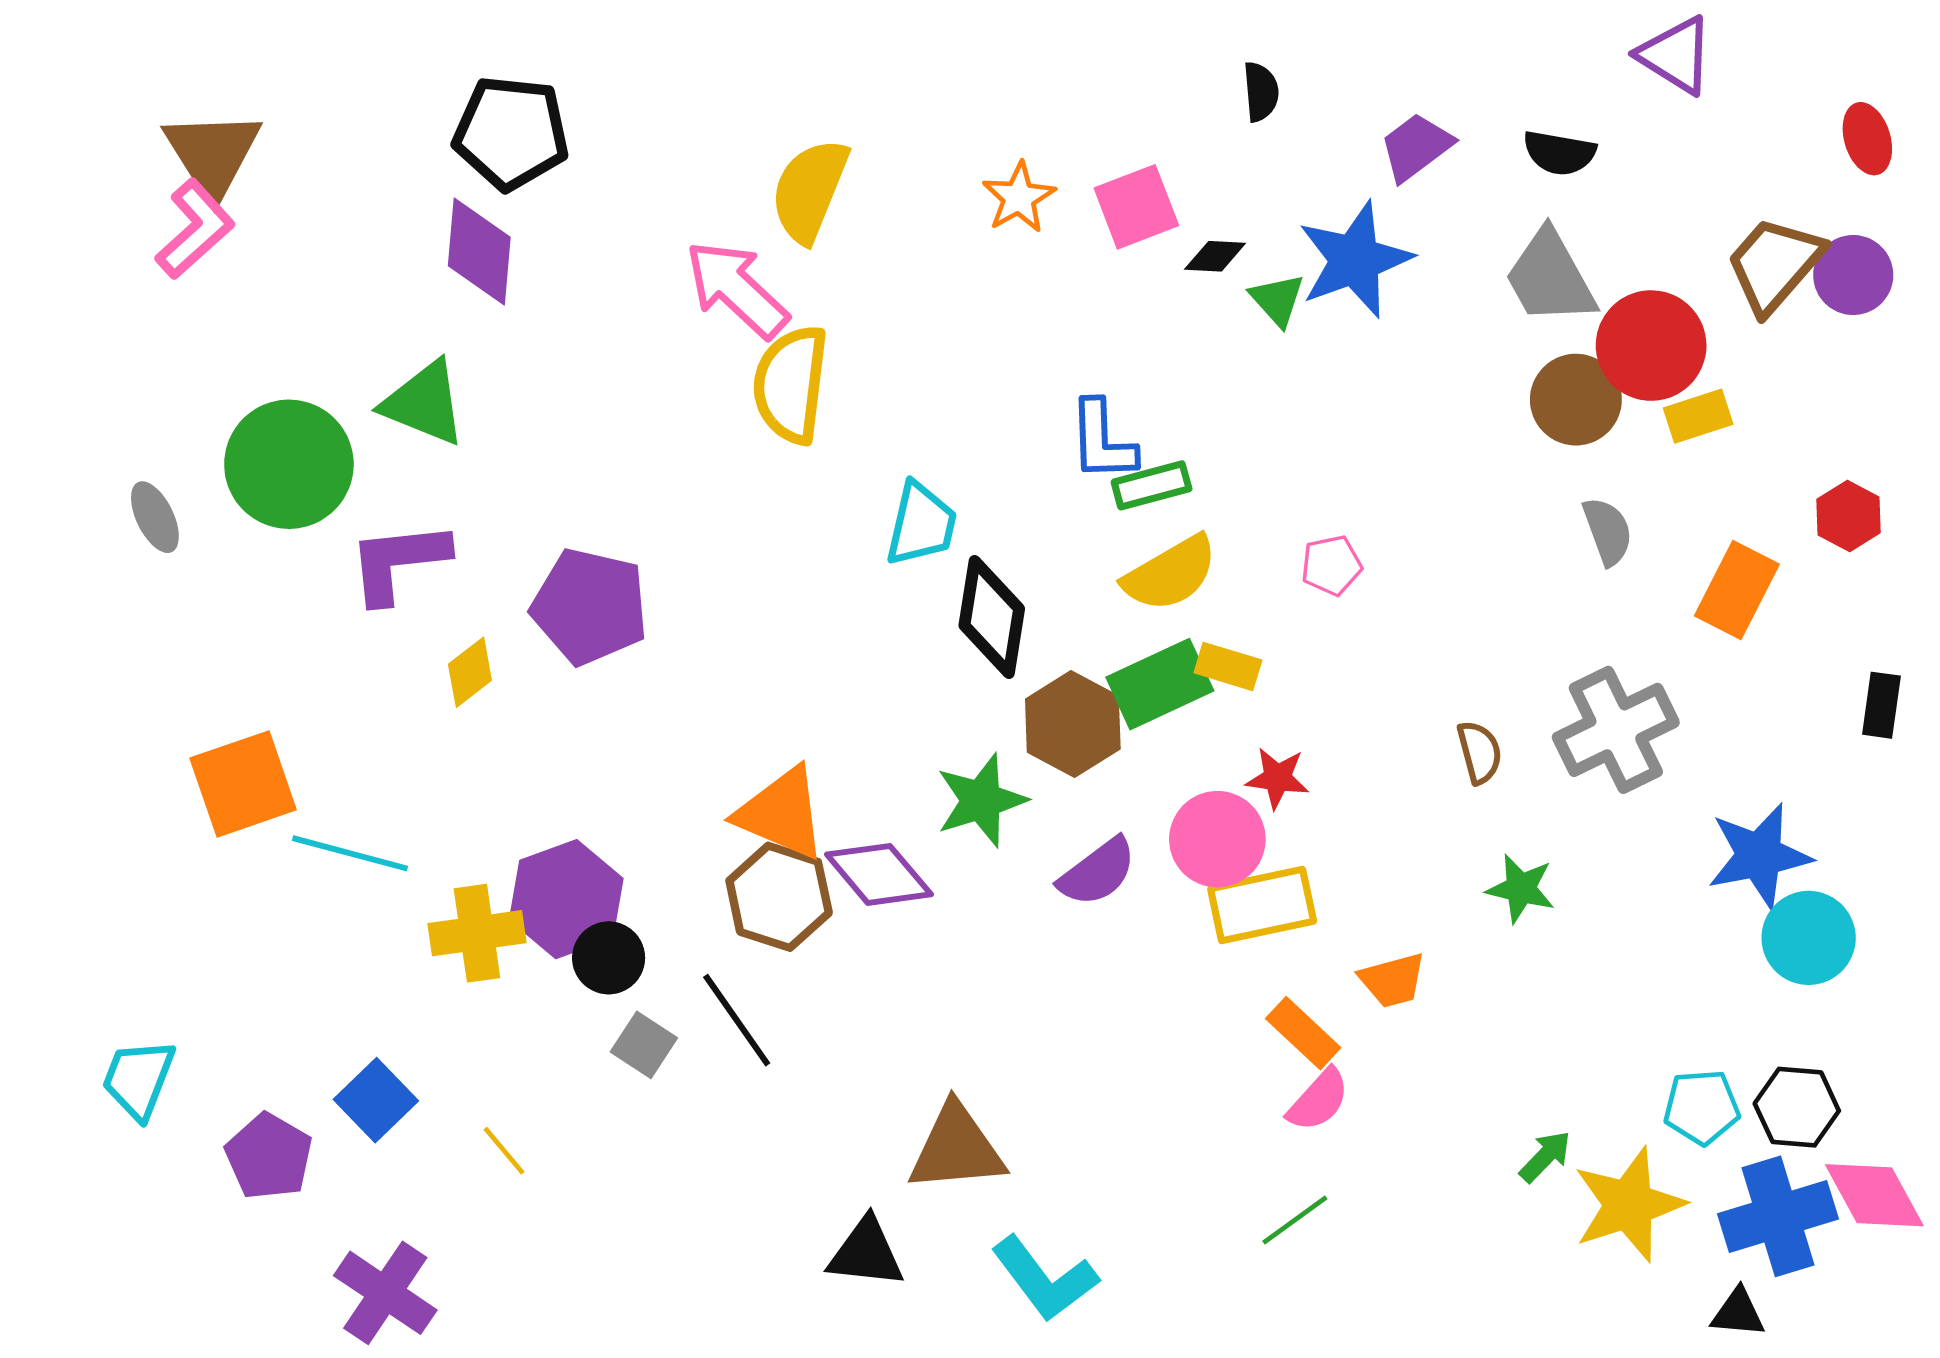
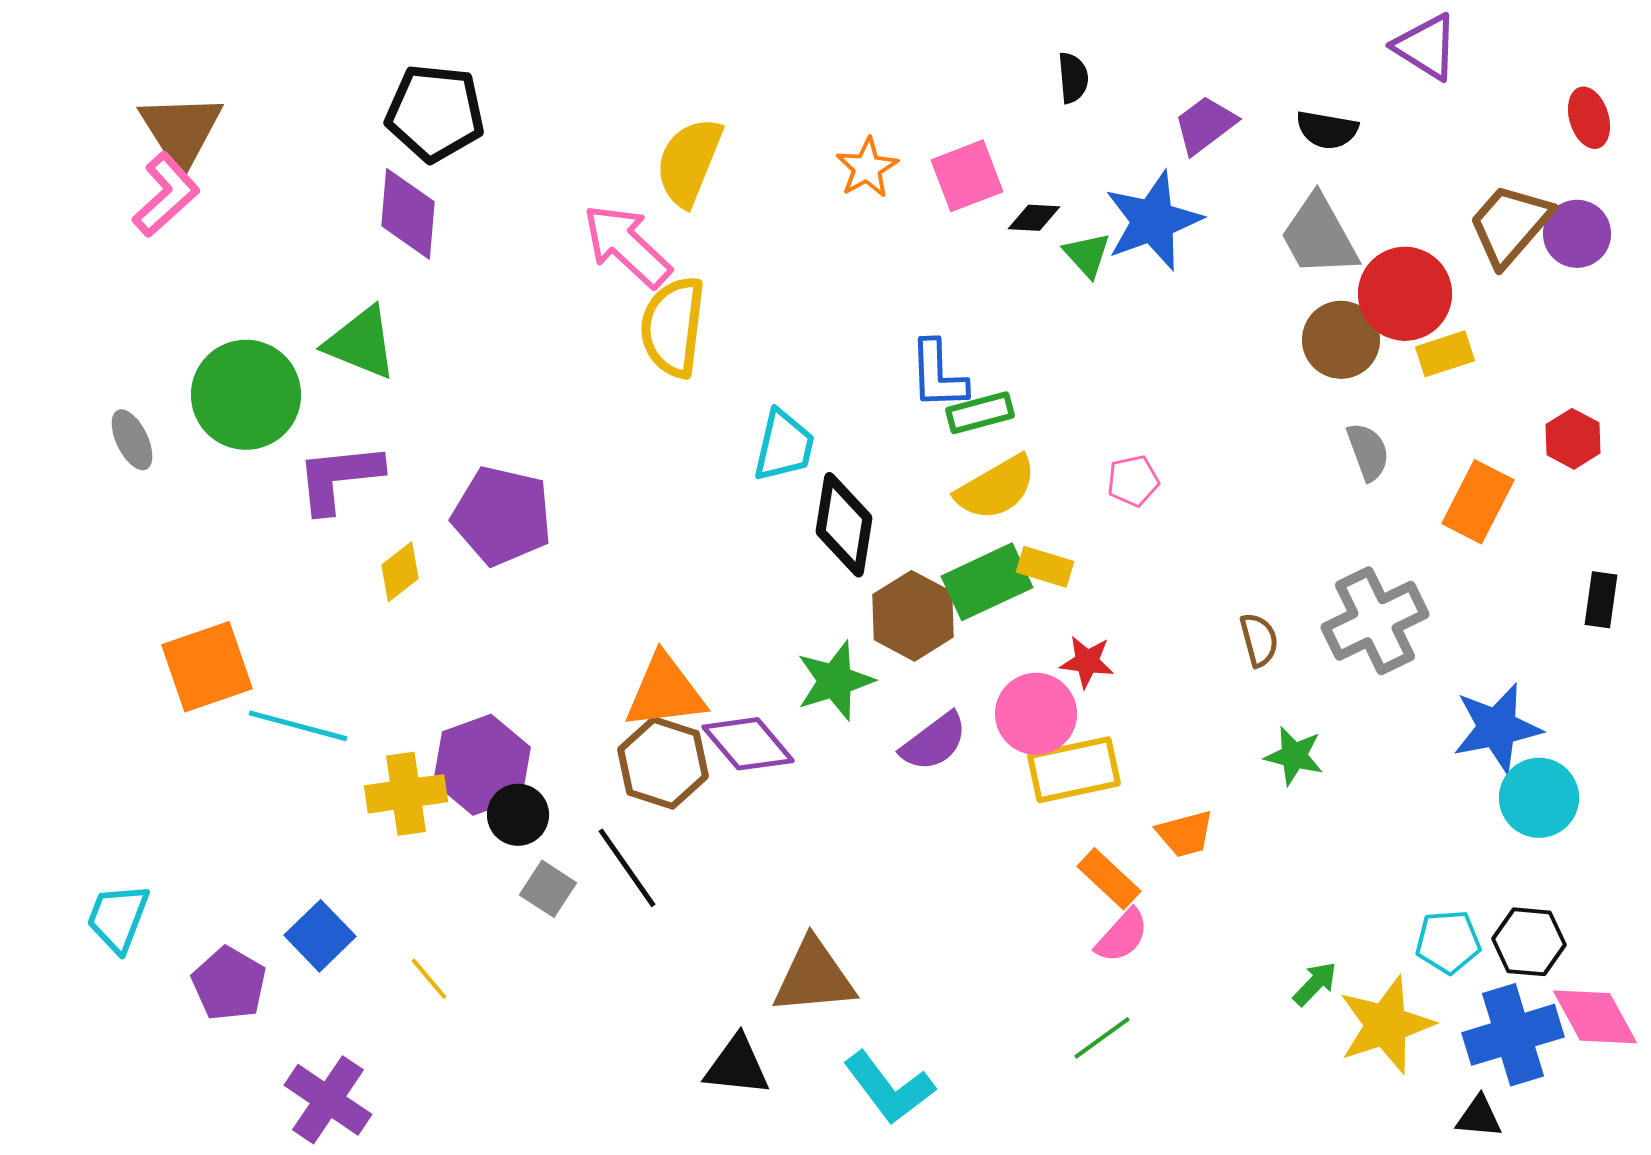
orange triangle: (781, 813) -> (665, 692), turned -30

